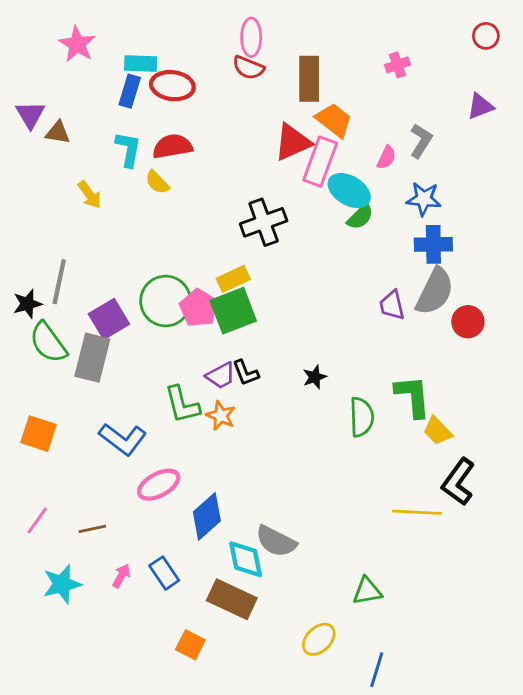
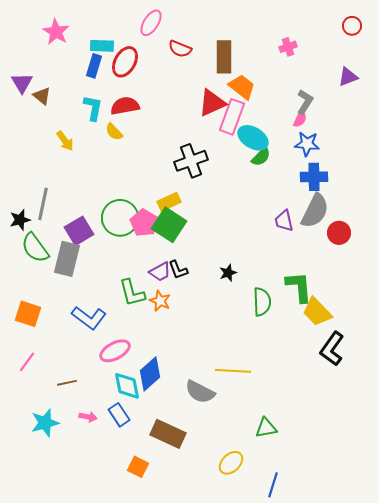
pink ellipse: (251, 37) -> (151, 23), moved, turned 32
red ellipse: (172, 86) -> (125, 62), turned -68
brown triangle: (58, 133) -> (42, 96), turned 30
pink semicircle: (386, 157) -> (300, 119), moved
green square: (233, 311) -> (169, 225), turned -36
yellow trapezoid: (438, 431) -> (317, 312), size x1.4
yellow line: (417, 512) -> (233, 371), moved
pink line: (37, 521) -> (27, 362), moved
cyan diamond: (246, 559) -> (127, 386), moved
pink arrow: (121, 576) -> (88, 417), turned 72

